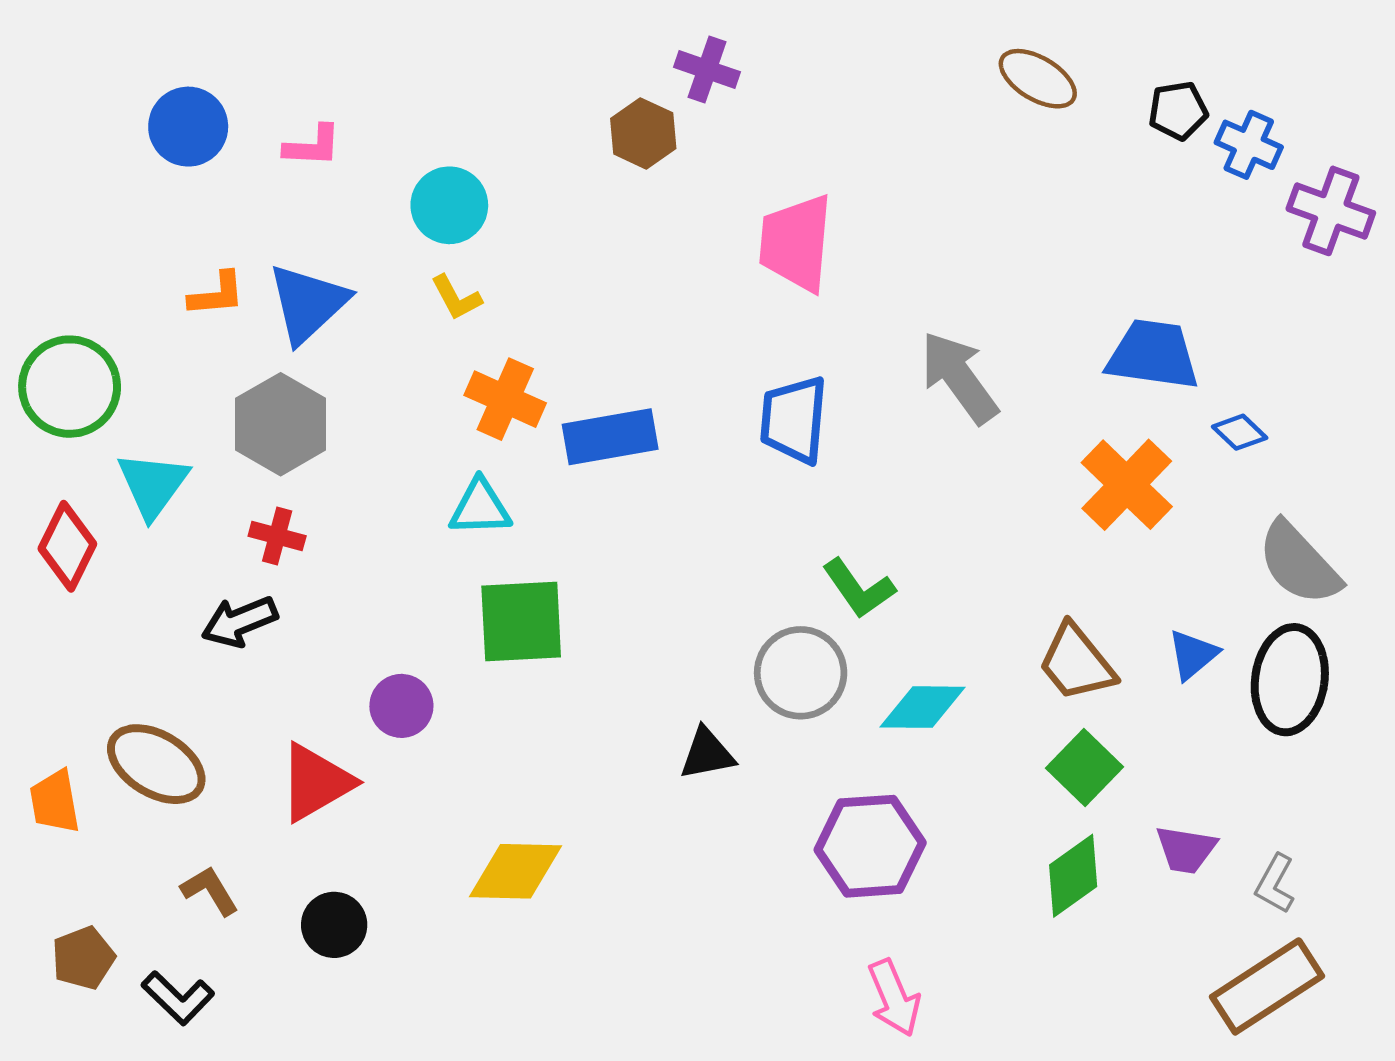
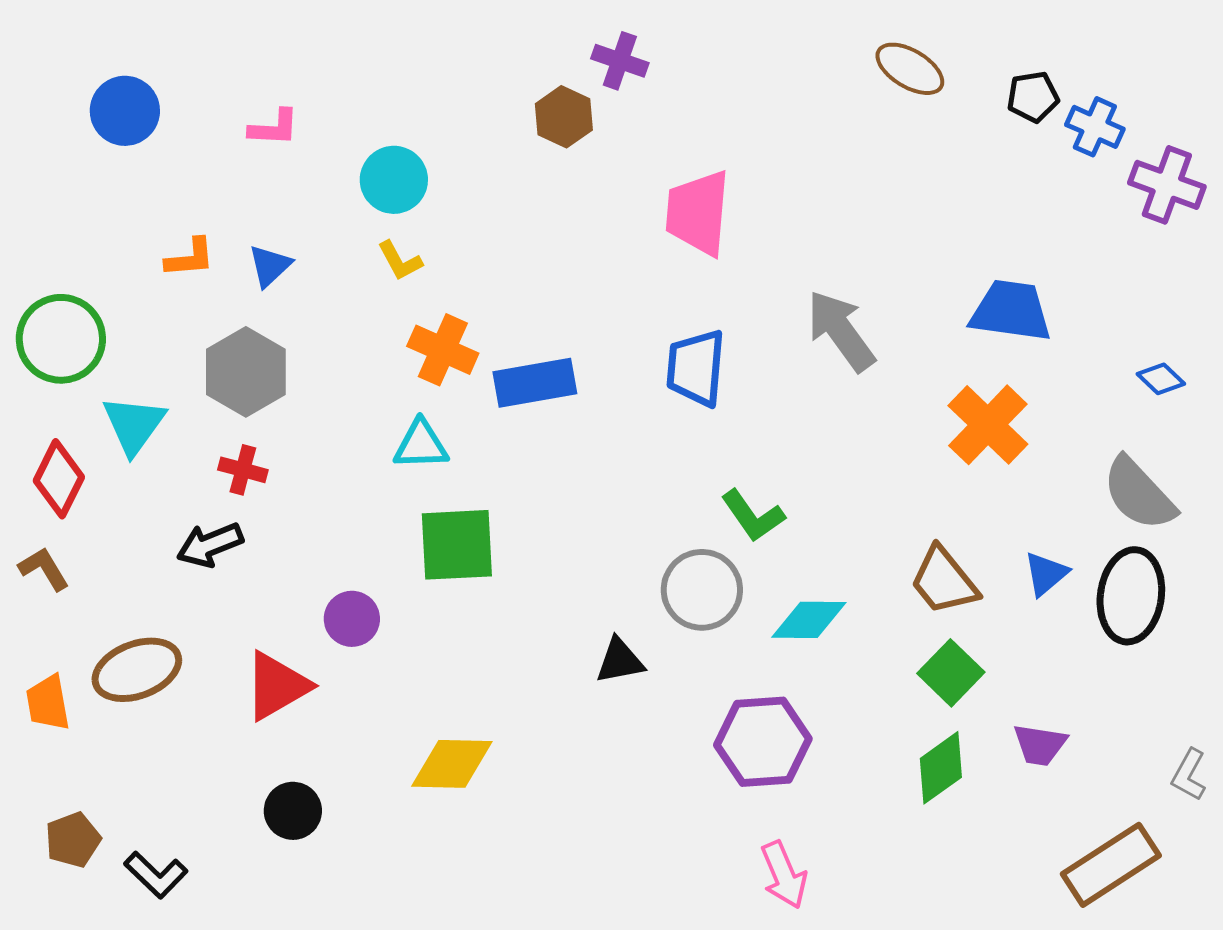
blue circle: (188, 127) -> (125, 111), moved
blue triangle: (308, 303) -> (270, 266), size x0.6
blue diamond: (1240, 432) -> (1161, 379), moved
brown ellipse: (156, 764) -> (137, 670), turned -52
gray L-shape: (1275, 884) -> (1189, 775), moved
brown L-shape: (210, 891) -> (44, 569), moved

